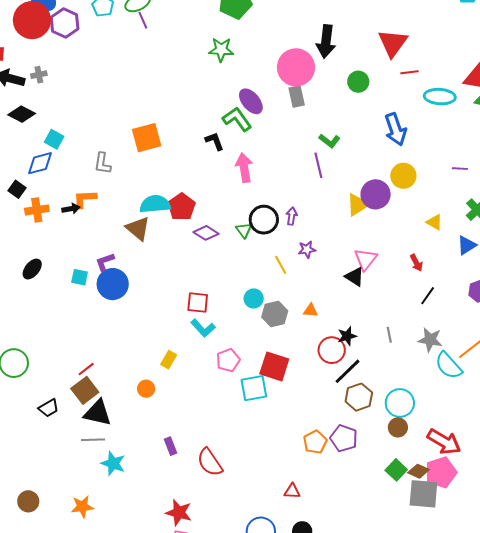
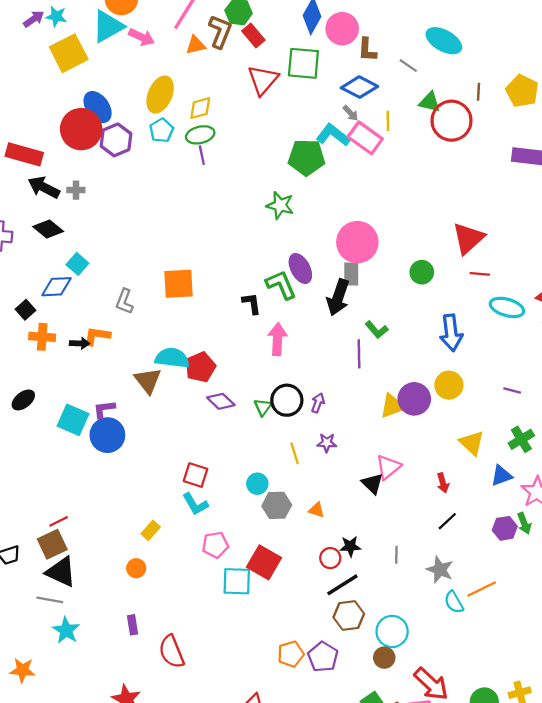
black arrow: (326, 41) -> (338, 297), moved
yellow triangle: (434, 222) -> (472, 443), size x1.4
cyan square: (80, 277) -> (73, 420), size x1.6
red circle: (332, 350) -> (330, 558), size x0.7
cyan semicircle: (449, 366) -> (454, 602), size x0.7
orange circle: (146, 389) -> (136, 568), moved

